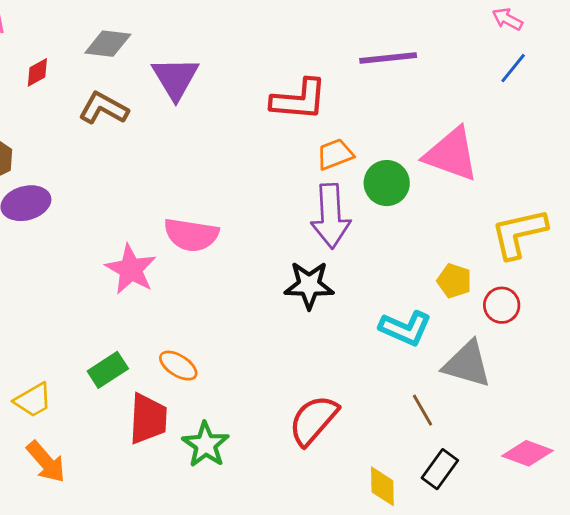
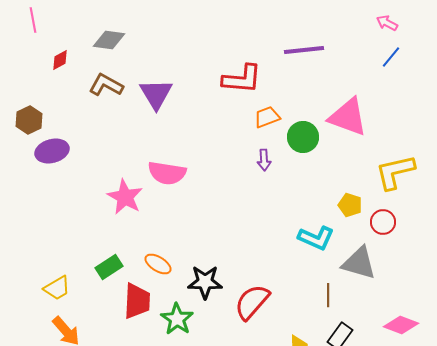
purple triangle: (175, 78) -> (156, 94), moved
purple arrow: (331, 216) -> (264, 160), size x0.5
black star: (309, 285) -> (205, 282), moved
brown line: (423, 410) -> (328, 295), turned 30

